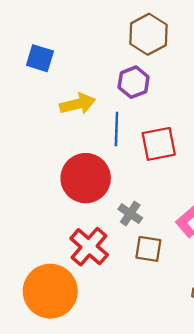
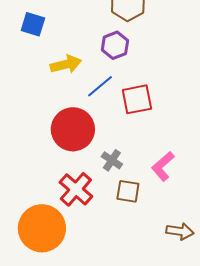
blue line: (116, 129) -> (100, 86), turned 48

